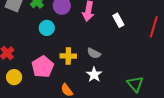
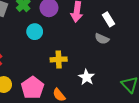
gray semicircle: (94, 53) -> (102, 39), moved
pink pentagon: (43, 67) -> (33, 88), moved

